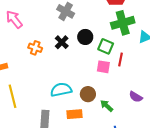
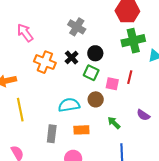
green square: (106, 46) -> (91, 73), moved
orange cross: (35, 48) -> (45, 62), size x1.5
brown circle: (88, 94) -> (96, 99), moved

